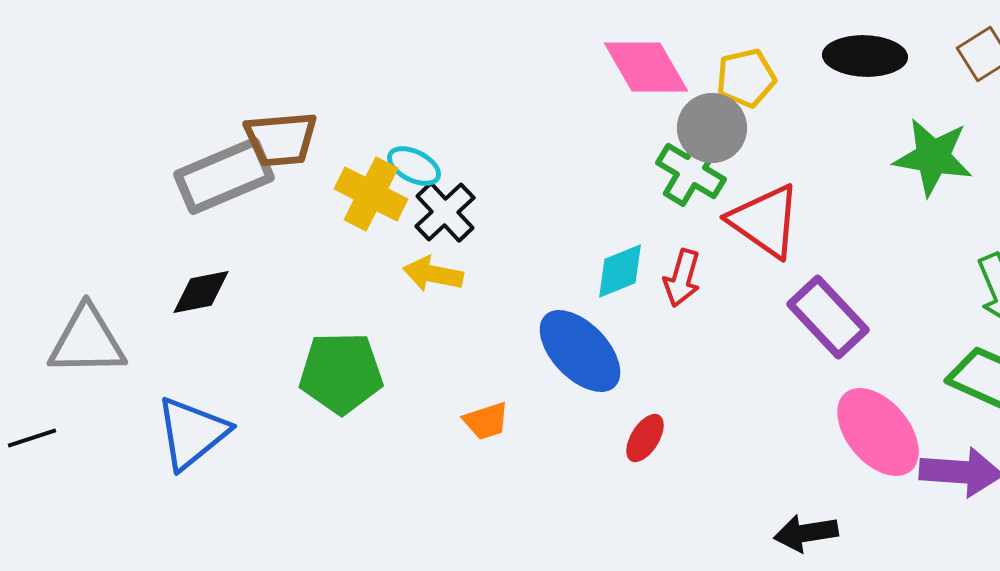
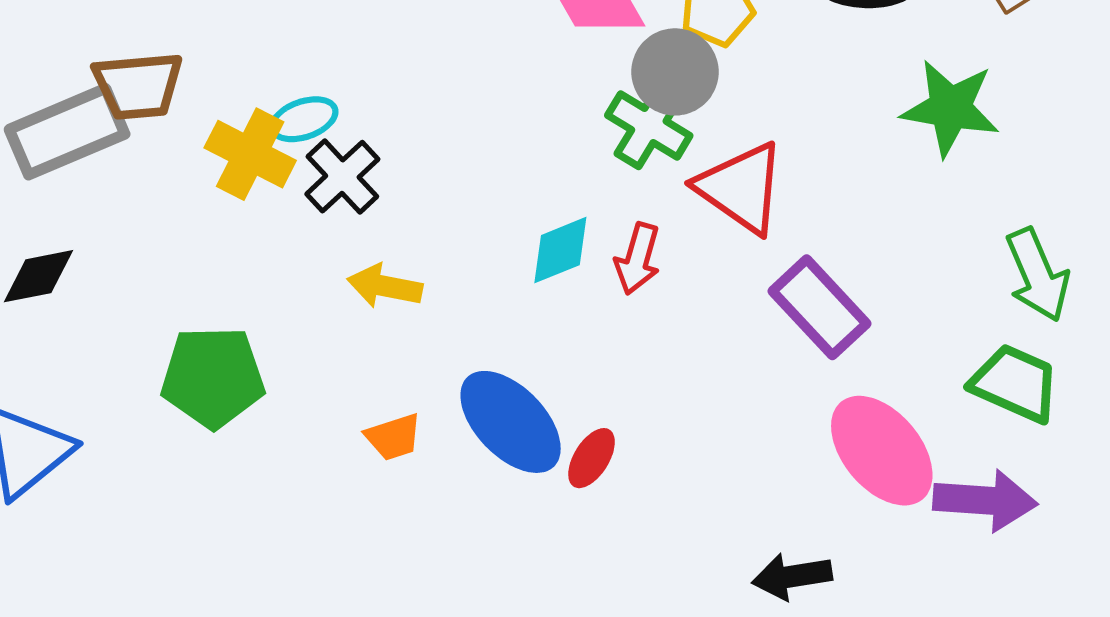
cyan ellipse: (414, 166) -> (304, 119), turned -46
yellow arrow: (433, 274) -> (385, 286), moved
blue ellipse: (580, 351) -> (511, 422), moved

